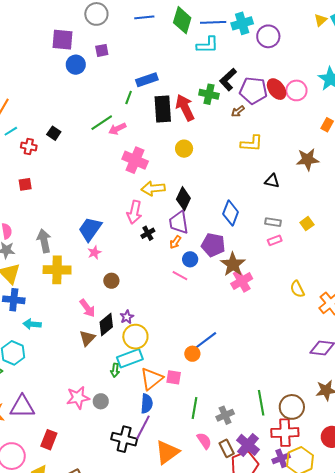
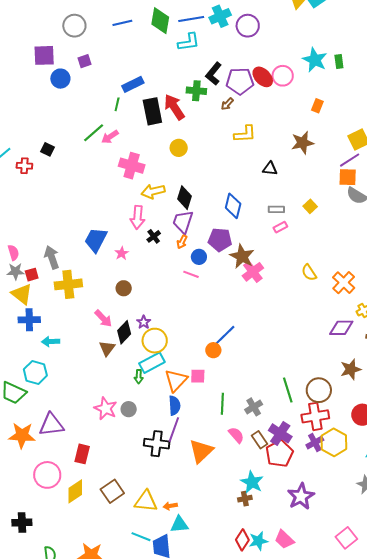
red square: (25, 184) -> (32, 275), moved
purple trapezoid: (179, 222) -> (183, 222), turned 35
pink star: (94, 252) -> (122, 253), moved
pink star: (78, 398) -> (106, 408), turned -30

